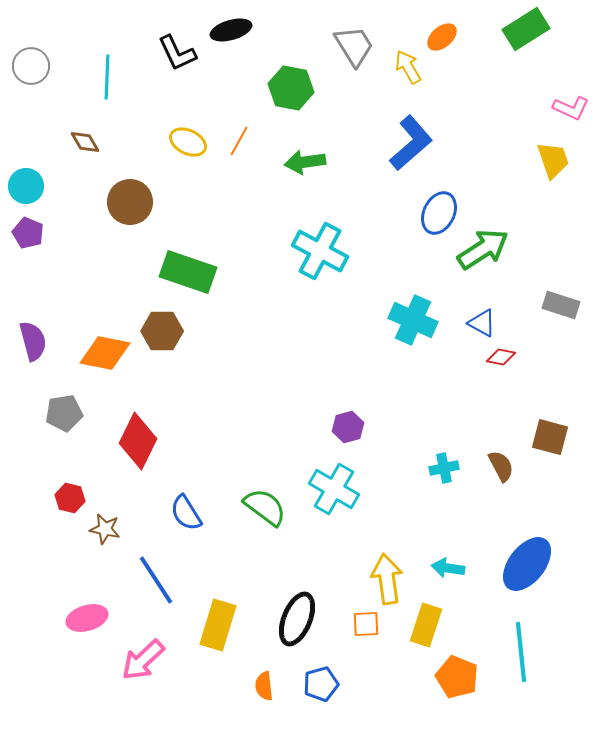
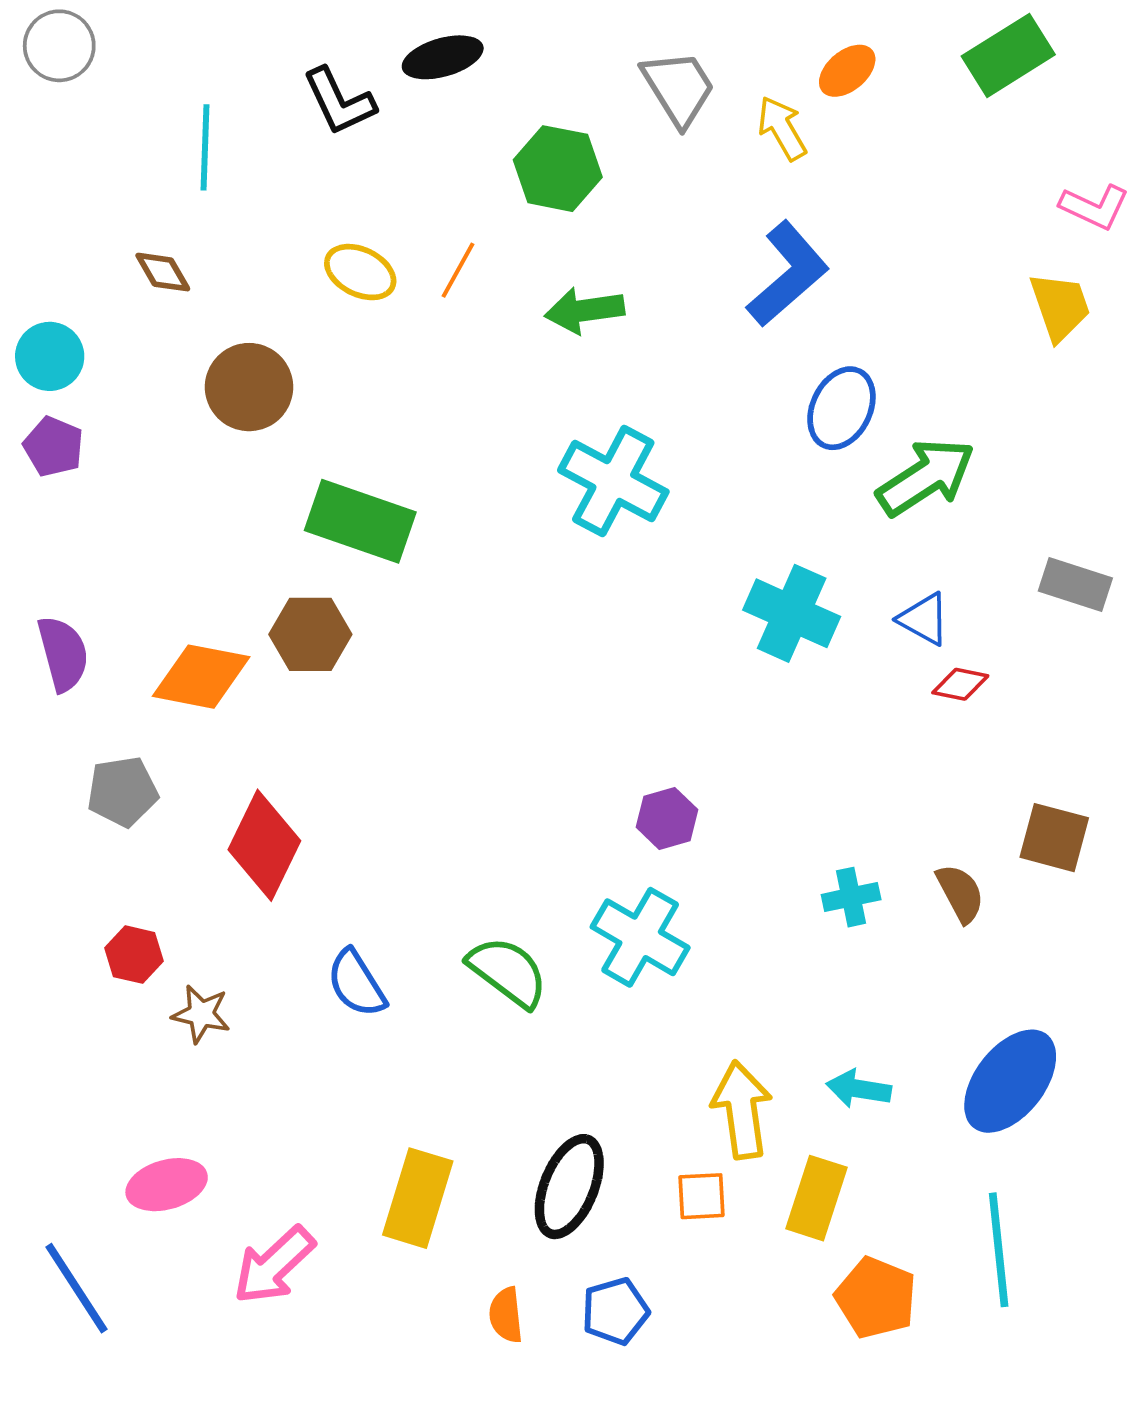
gray circle: (31, 66) -> (59, 46), moved
blue line: (156, 580) -> (76, 1288), moved

